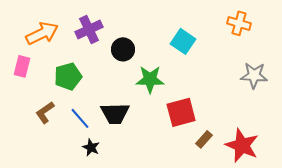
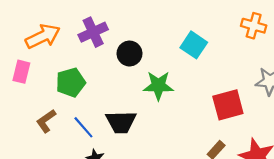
red square: (181, 112) -> (228, 105), moved

